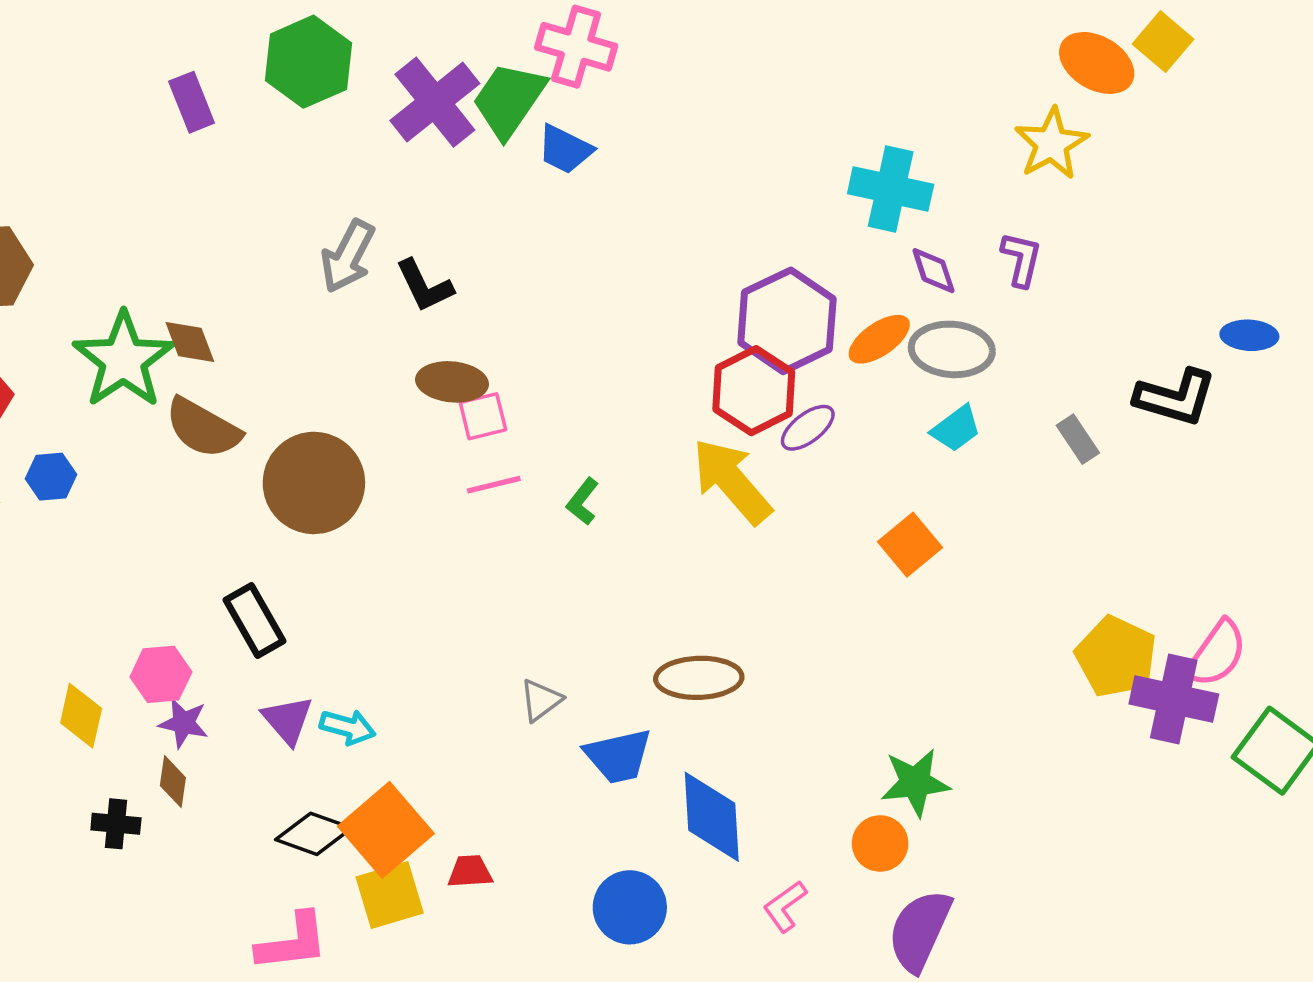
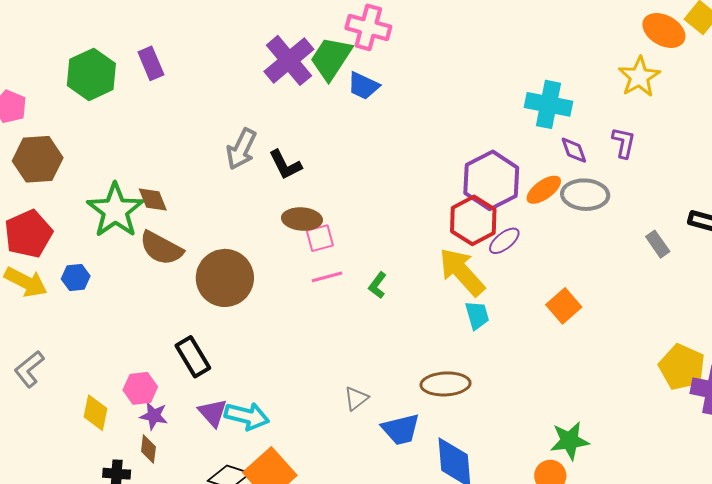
green hexagon: (308, 62) -> (91, 74), moved
cyan trapezoid: (956, 429) -> (477, 315), moved, turned -68
cyan arrow: (348, 727) -> (247, 416), size x1.4

